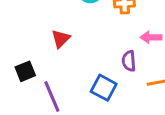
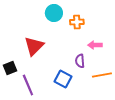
red triangle: (61, 39) -> (34, 46), size x1.5

